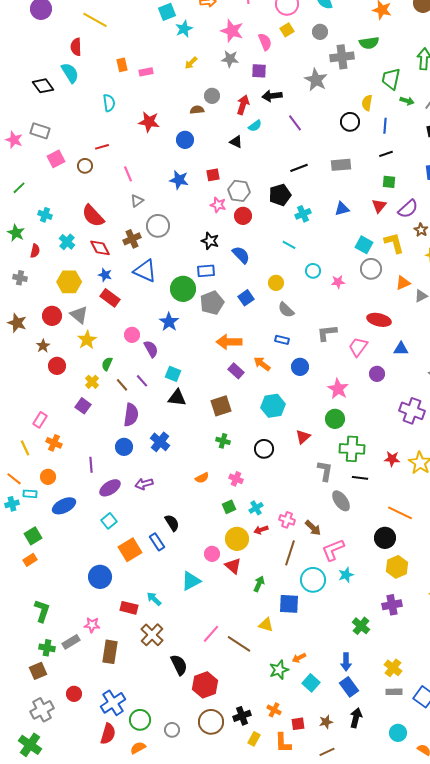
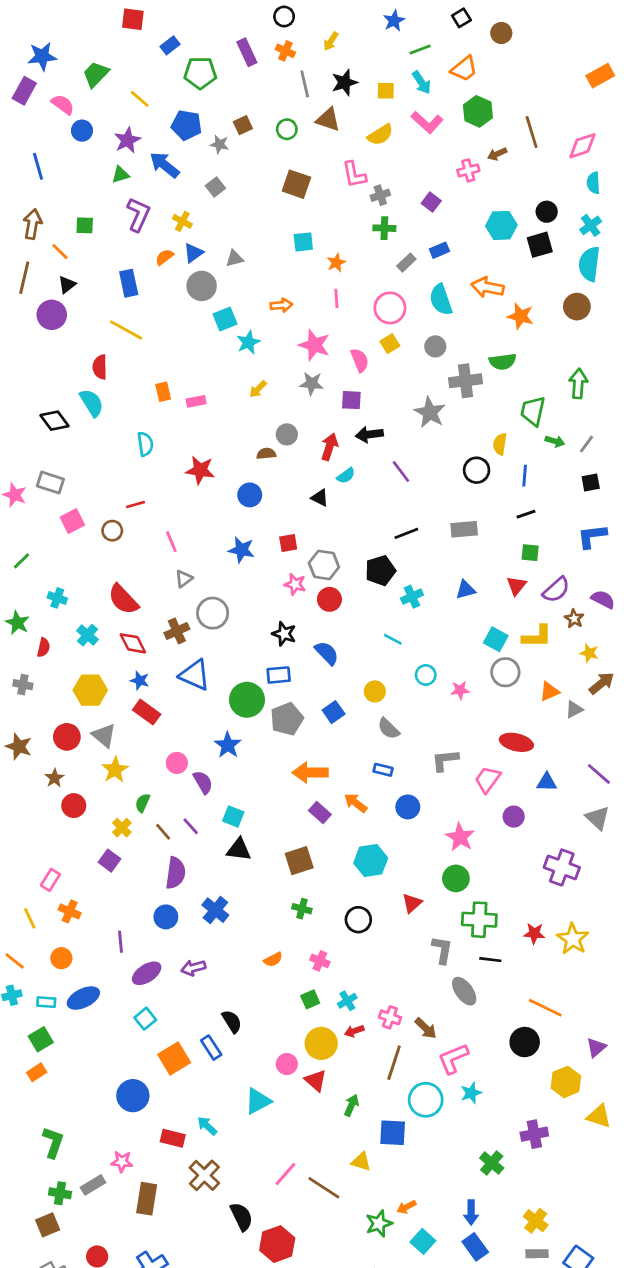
yellow L-shape: (394, 243) -> (537, 636), turned 105
cyan rectangle: (30, 494) -> (46, 1002), moved
yellow hexagon: (397, 567) -> (566, 1082), moved

